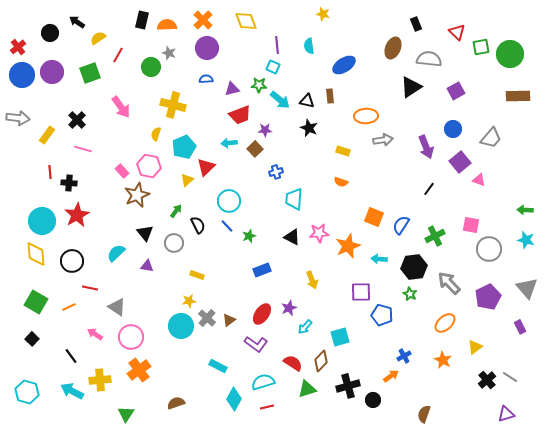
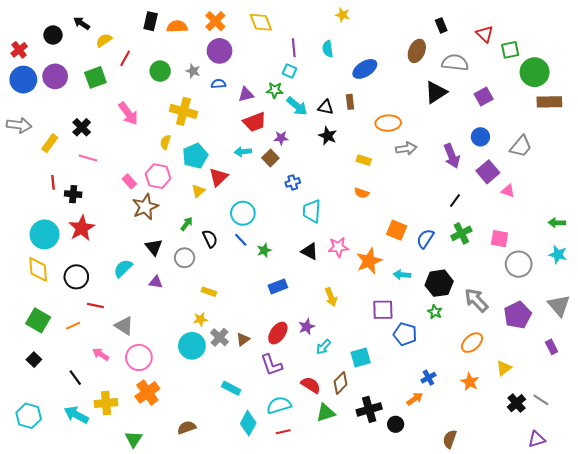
gray star: (169, 53) -> (193, 71), moved
green circle: (510, 54) -> (535, 72), moved
green cross: (435, 236) -> (461, 233), moved
purple L-shape: (256, 344) -> (271, 365), turned 35

